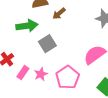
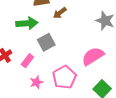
pink rectangle: (23, 73) -> (27, 61), moved
pink star: (41, 74) -> (36, 82), moved

